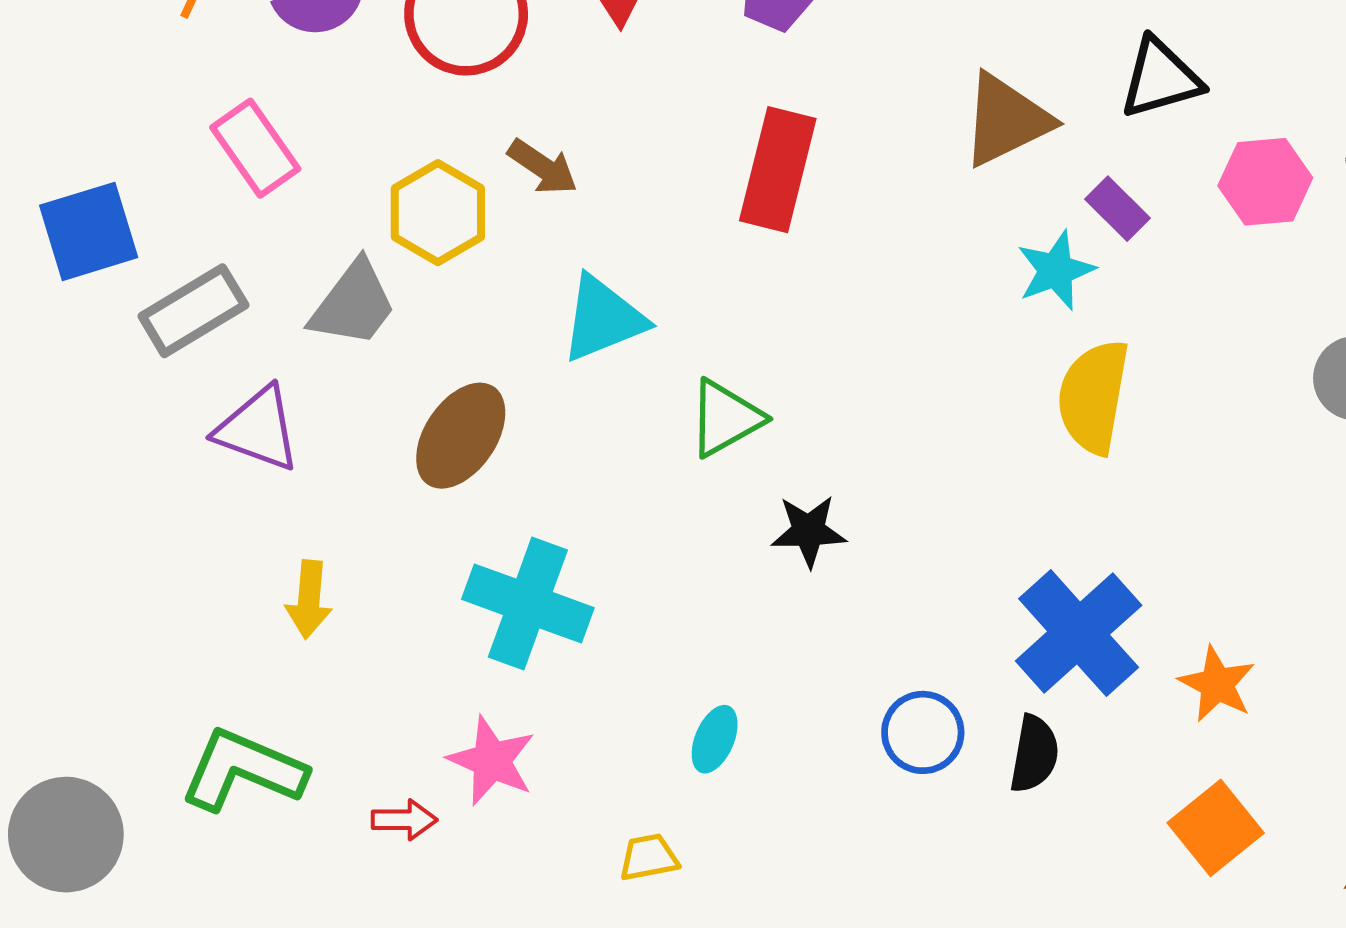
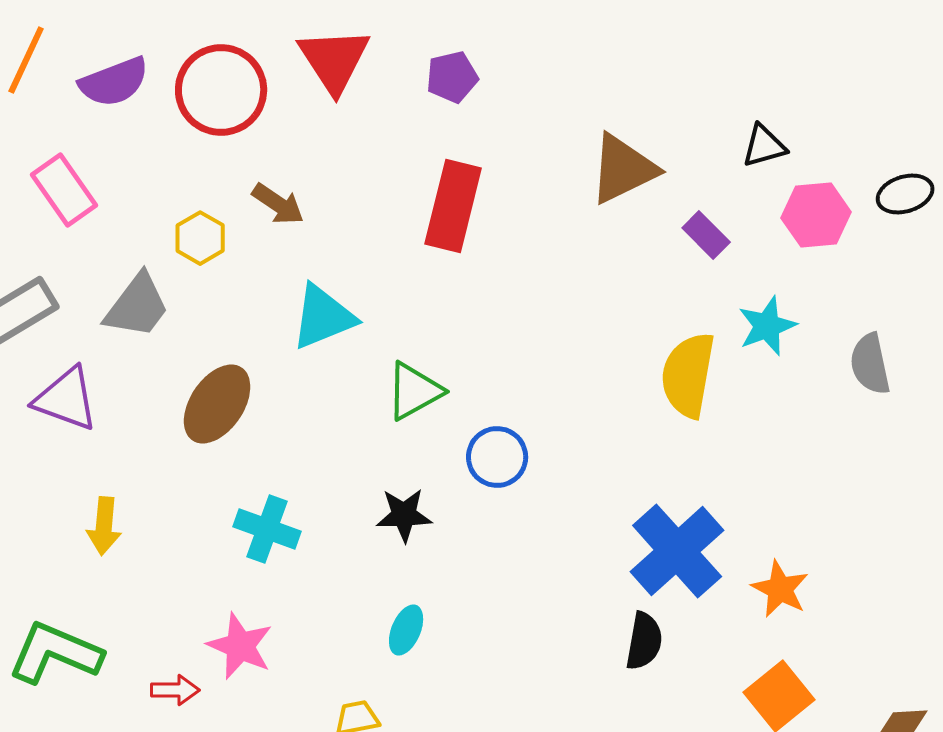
black triangle: (1161, 78) -> (764, 146), moved, size x0.7
yellow hexagon: (438, 213) -> (200, 238), size x0.7
cyan star: (1056, 270) -> (767, 326), moved
black star: (809, 531) -> (404, 515), moved
cyan cross: (528, 604) -> (267, 529), size x0.7
blue circle: (923, 732) -> (497, 457), moved

